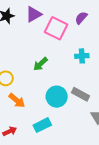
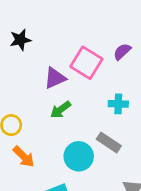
purple triangle: (34, 14) -> (55, 78), moved
gray rectangle: (81, 94) -> (109, 142), moved

